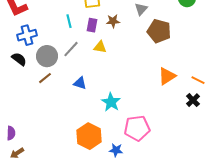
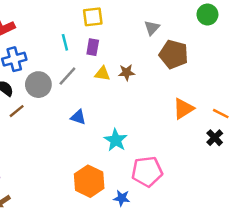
brown star: (113, 21) -> (127, 72), moved
brown line: (45, 78) -> (17, 111), moved

